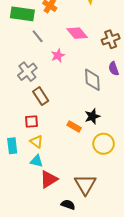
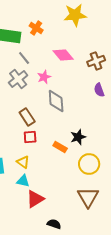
gray cross: (27, 72) -> (18, 79), moved
gray diamond: (92, 80) -> (56, 101), moved
red square: (31, 121) -> (30, 137), moved
brown triangle: (85, 184) -> (88, 197), moved

